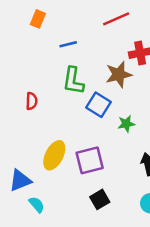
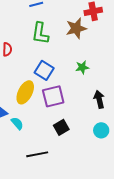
blue square: (98, 105) -> (44, 70), moved
cyan semicircle: (37, 205) -> (17, 123), moved

